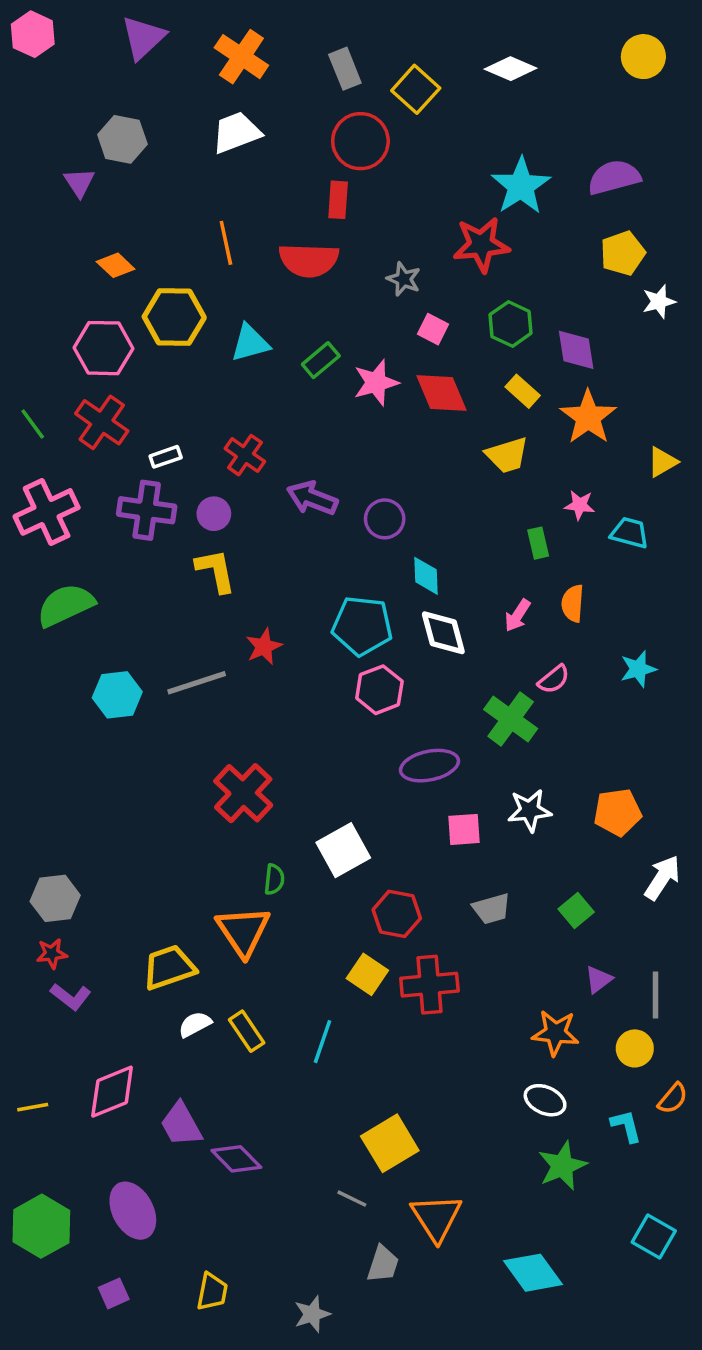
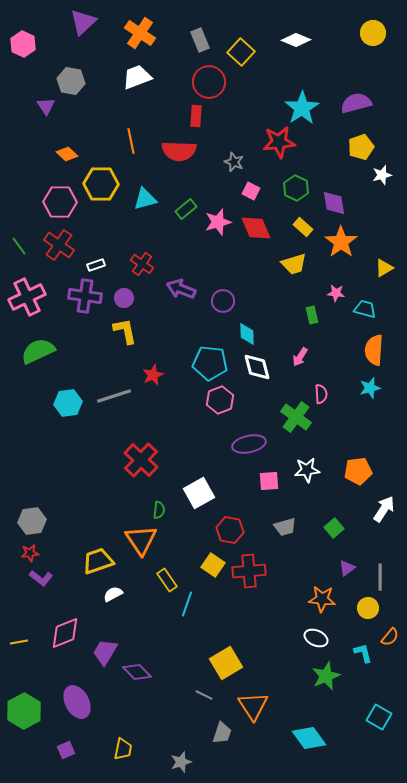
pink hexagon: (33, 34) -> (23, 44), moved
orange semicircle: (573, 603) -> (374, 350), moved, size x1.4
pink semicircle: (554, 679) -> (321, 394), turned -54
yellow rectangle: (247, 1031) -> (167, 580), moved
purple trapezoid: (181, 1124) -> (105, 652), turned 60

